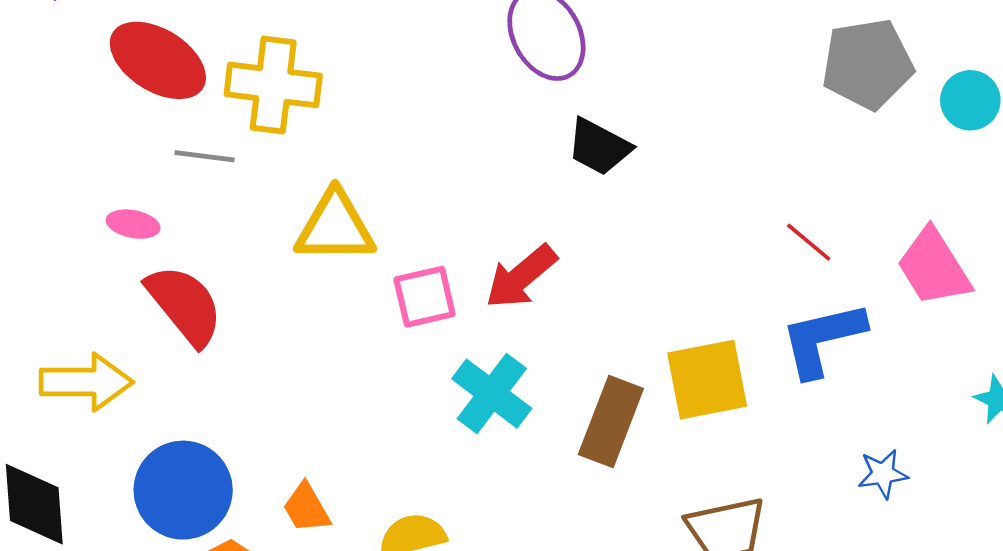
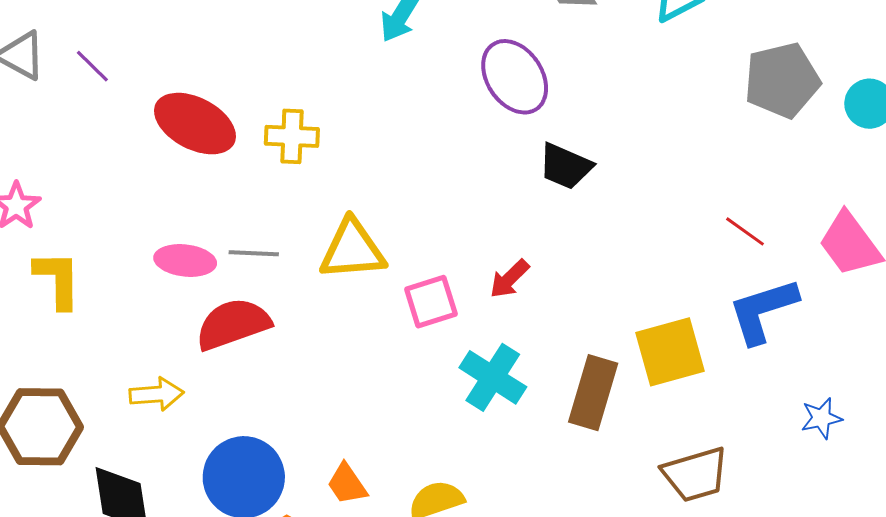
yellow cross: (273, 85) -> (292, 136), size x0.7
gray line: (204, 156) -> (254, 253), moved
pink ellipse: (133, 224) -> (185, 260), size x1.4
red arrow: (521, 277) -> (509, 279), size x0.7
red semicircle: (185, 305) -> (233, 324), turned -66
yellow arrow: (86, 382) -> (157, 394), size x0.7

